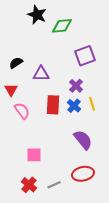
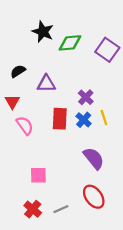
black star: (37, 15) -> (43, 32), moved
green diamond: (62, 26) -> (70, 43), moved
purple square: (85, 56) -> (107, 50), moved, turned -35
red ellipse: (83, 174) -> (94, 197), turned 65

